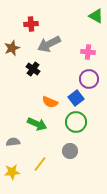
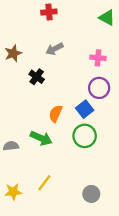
red cross: (31, 24) -> (49, 12), moved
gray arrow: (49, 44) -> (54, 49), size x0.7
orange semicircle: (50, 102) -> (56, 114), turned 91
gray semicircle: (13, 142) -> (11, 146), moved
gray circle: (70, 151) -> (91, 194), moved

